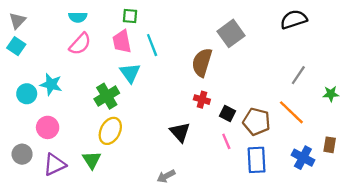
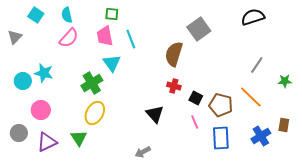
cyan semicircle: (78, 17) -> (67, 15), turned 77
gray triangle: (17, 21) -> (15, 37), moved
cyan square: (16, 46) -> (36, 15), moved
blue cross: (303, 158) -> (261, 136), turned 30

